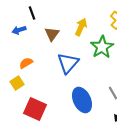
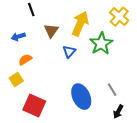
yellow arrow: (81, 27) -> (80, 24), size x1.4
blue arrow: (19, 30) -> (18, 37), moved
blue triangle: (68, 63) -> (69, 52), moved, size x0.6

